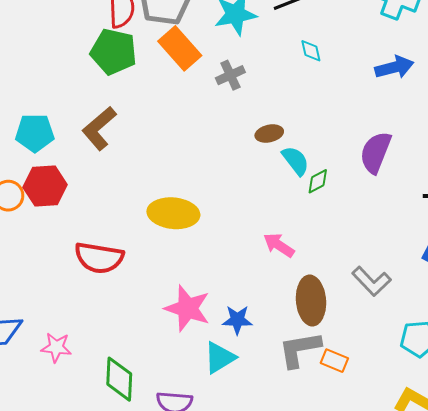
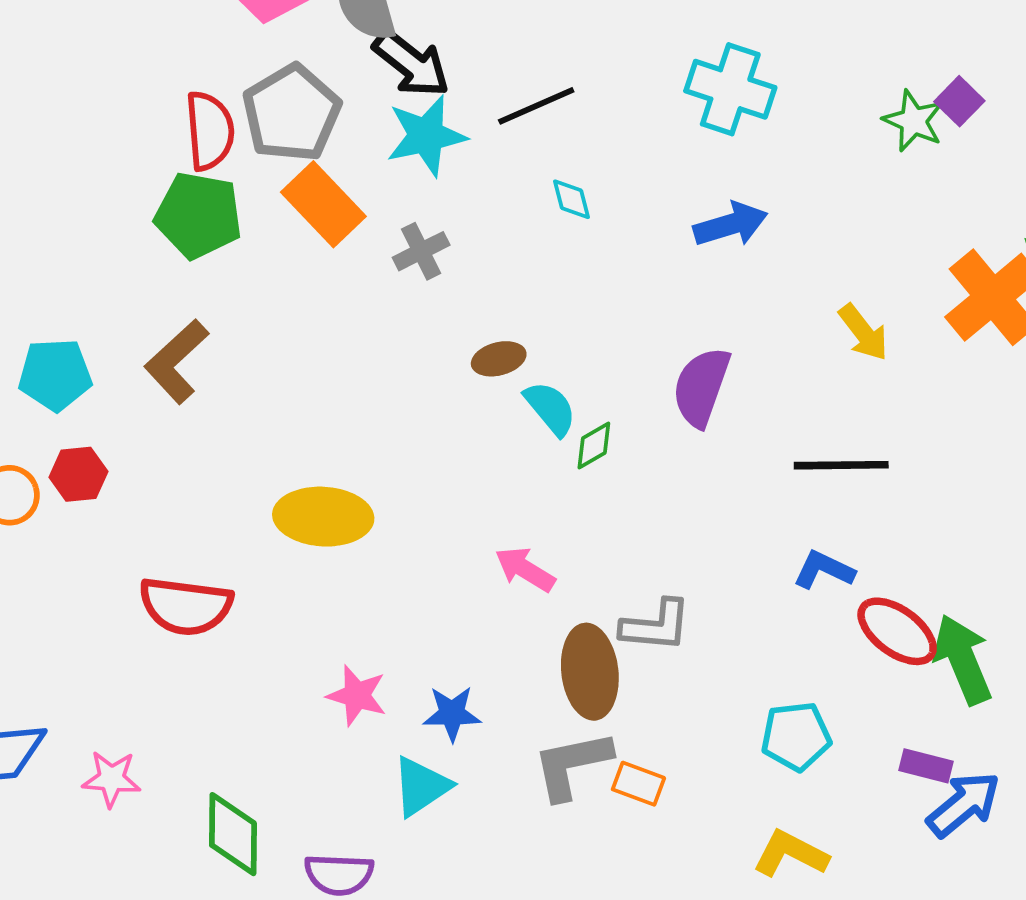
red hexagon: (45, 186) -> (78, 474), size x0.7
gray L-shape: (372, 281) -> (656, 626), moved, turned -39
pink star: (187, 308) -> (357, 695), size x0.7

